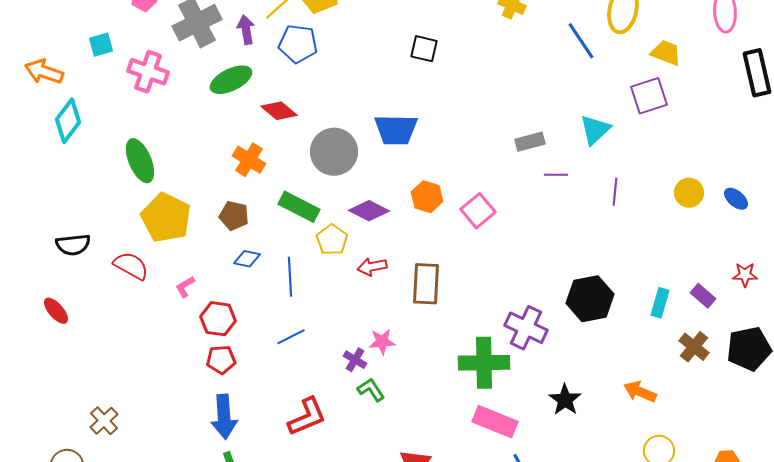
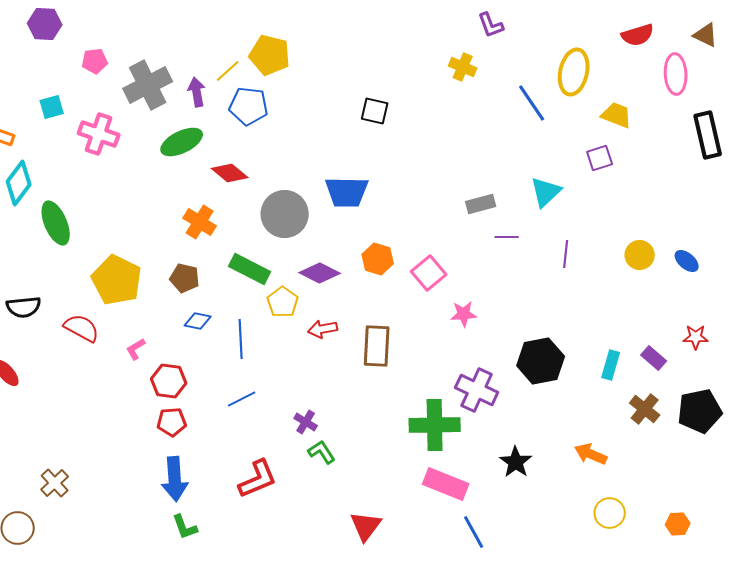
purple square: (649, 96) -> (600, 158), size x0.7
green ellipse: (140, 161) -> (56, 223), moved
pink star: (382, 342) -> (464, 314), moved

